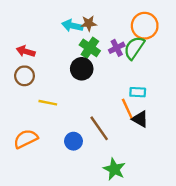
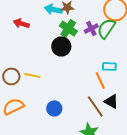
red arrow: (26, 51) -> (21, 23), moved
brown circle: (24, 76) -> (11, 76), moved
black triangle: (140, 119) -> (111, 101), moved
brown line: (99, 128) -> (95, 106), moved

